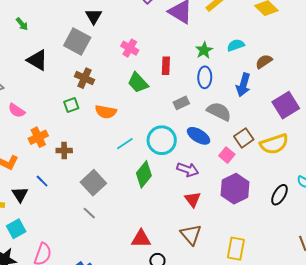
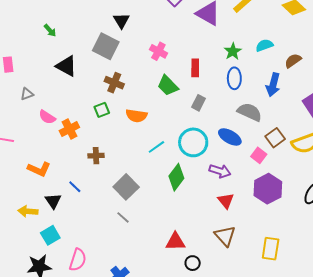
gray rectangle: (181, 103) -> (198, 103), moved, turned -35
orange cross: (38, 137) -> (69, 129), moved

